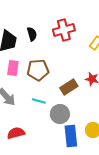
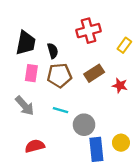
black semicircle: (32, 34) -> (53, 51), moved
brown rectangle: (69, 87) -> (94, 73), moved

